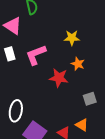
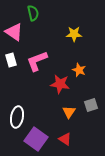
yellow star: (72, 38) -> (74, 34), moved
orange triangle: (82, 125) -> (69, 112), moved, turned 32

